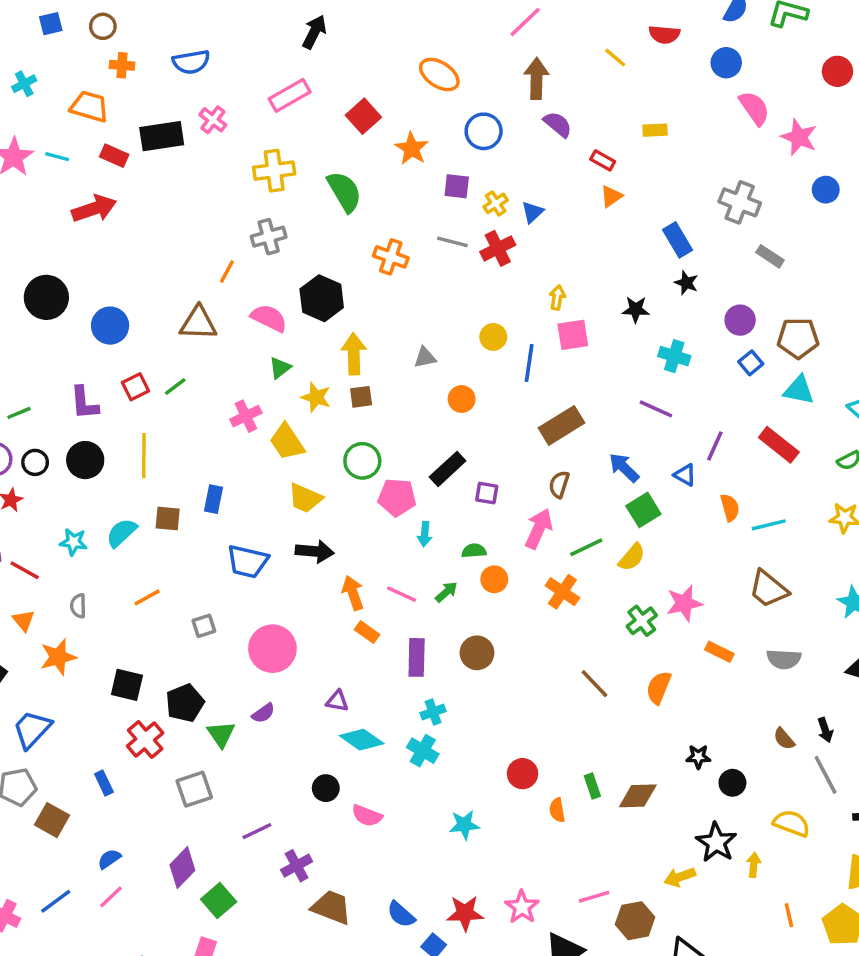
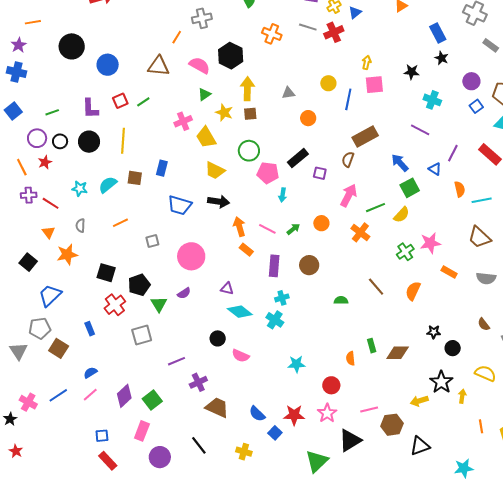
brown semicircle: (559, 484) -> (348, 159), moved
green semicircle: (474, 551) -> (341, 300), moved
red circle: (523, 774) -> (331, 385), moved
purple diamond: (182, 868) -> (124, 396), moved

